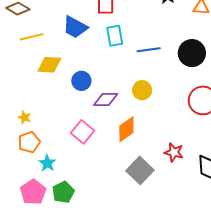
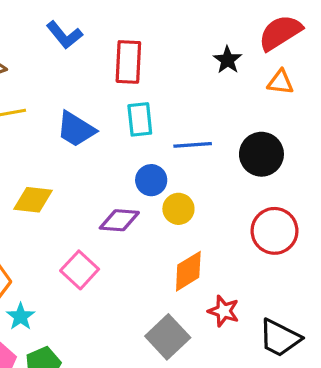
blue trapezoid: (75, 27) -> (76, 129), moved
yellow diamond: (49, 65) -> (33, 200), moved
blue circle: (81, 81) -> (151, 180), moved
orange diamond: (126, 129) -> (188, 271), moved

